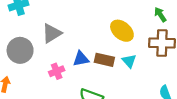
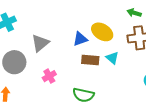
green arrow: (160, 15) -> (134, 13), turned -32
blue triangle: (81, 59) -> (80, 39), moved

